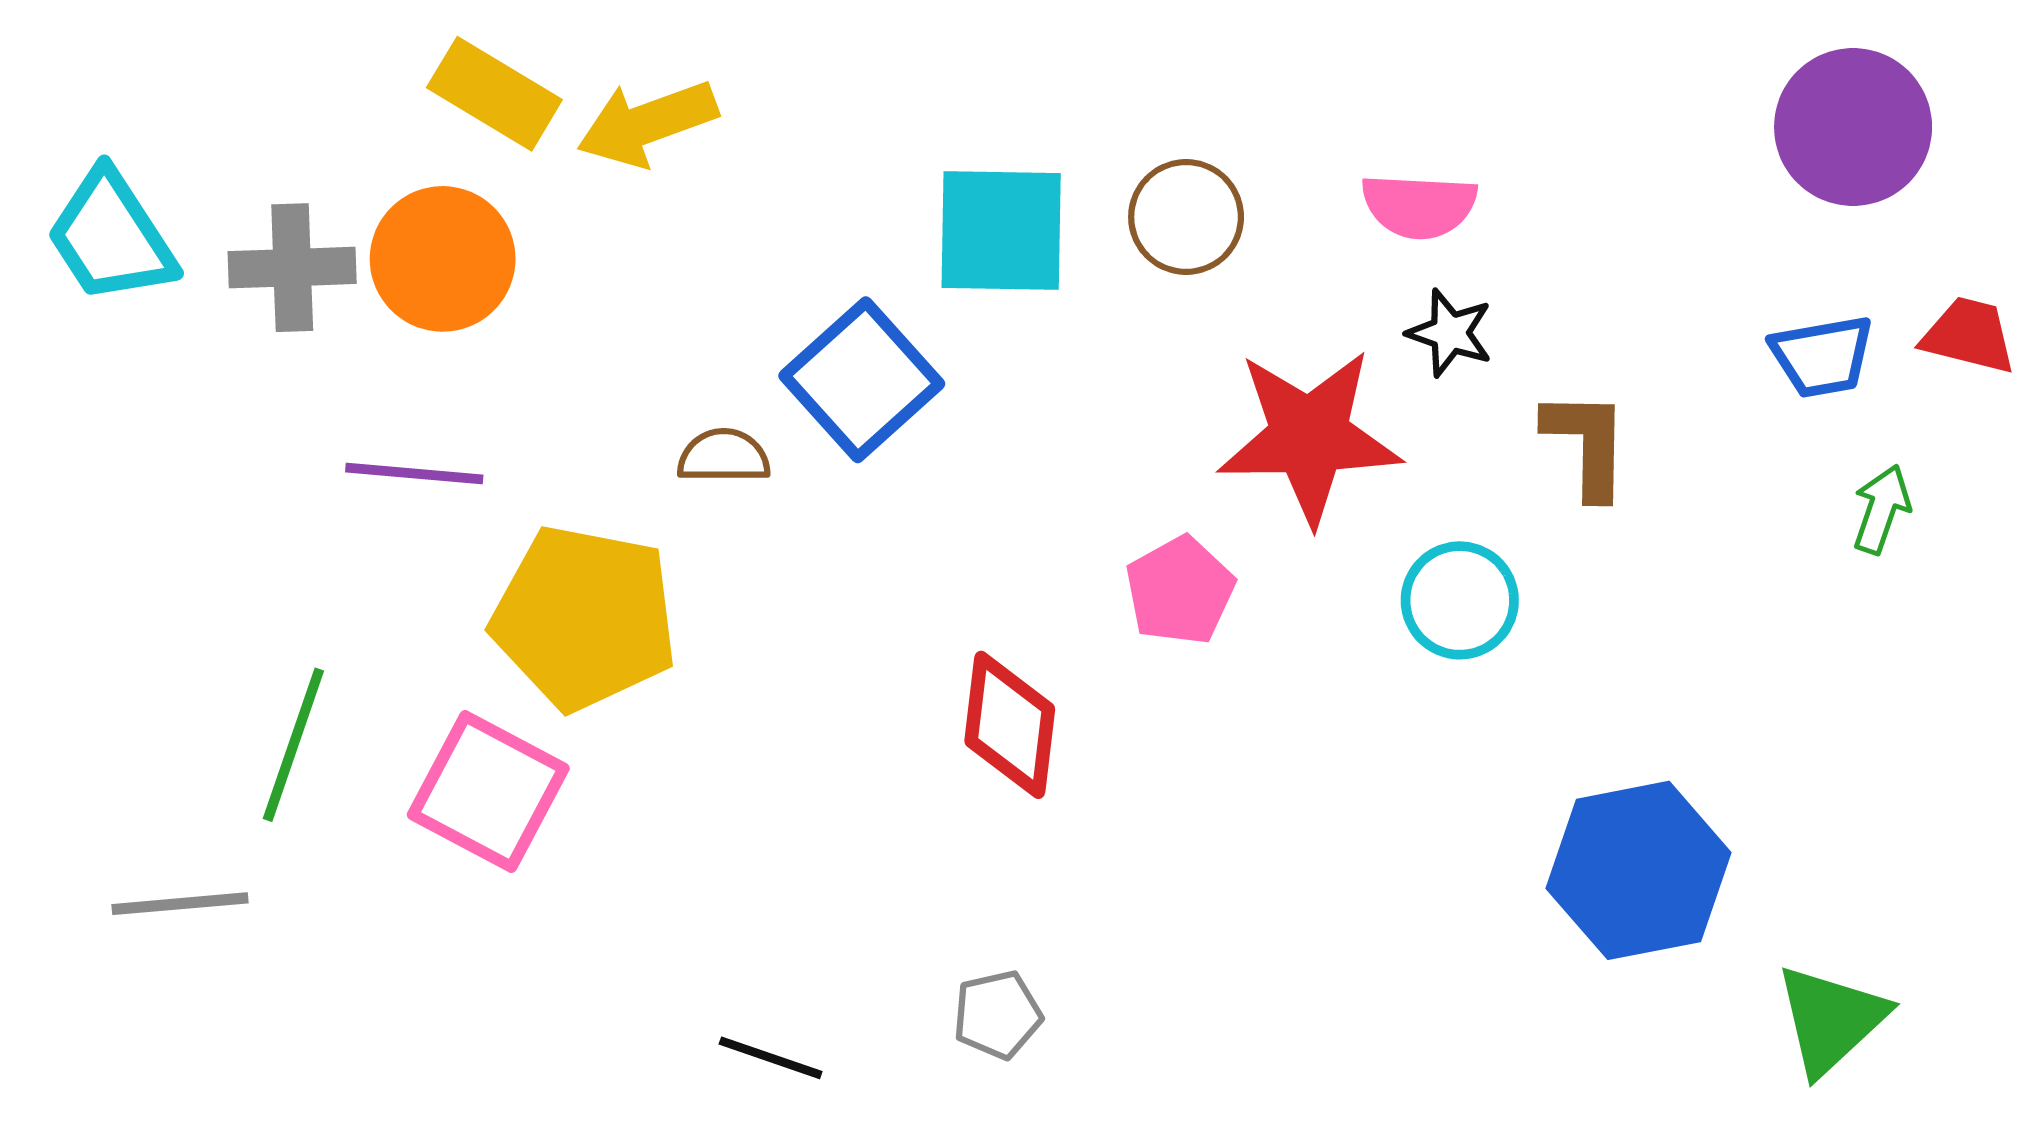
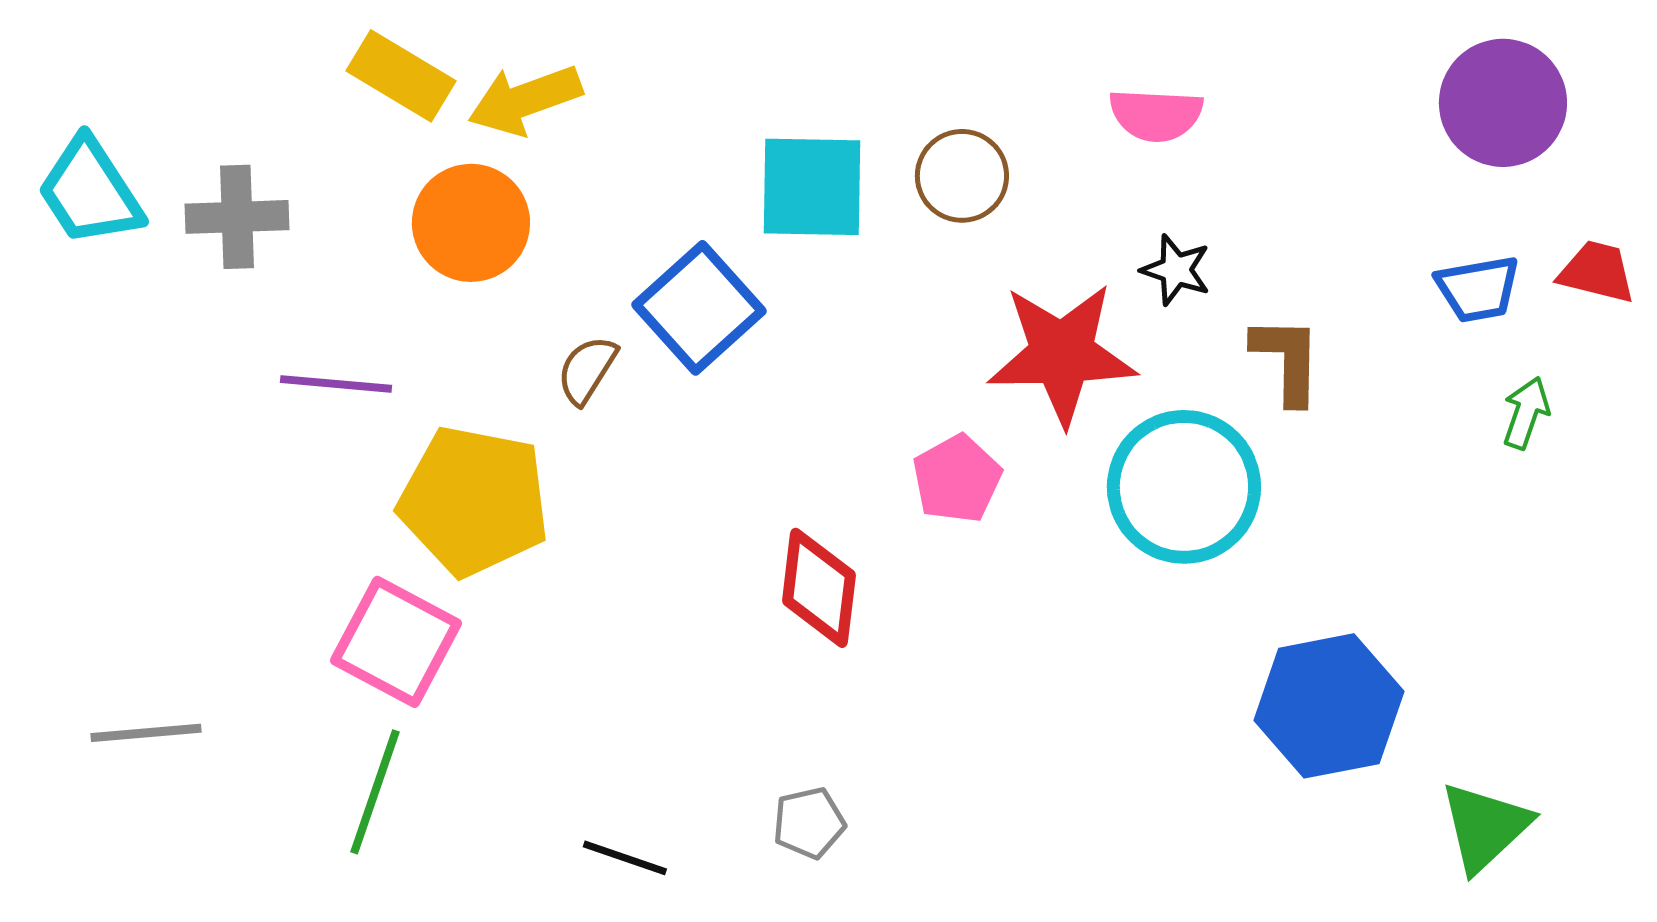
pink semicircle: (1419, 206) -> (1156, 115), moved
orange circle: (443, 259) -> (471, 223), moved
brown semicircle: (724, 456) -> (587, 370), turned -58
cyan circle: (1460, 600) -> (1184, 487), size x1.6
green line: (293, 745) -> (375, 792), moved

